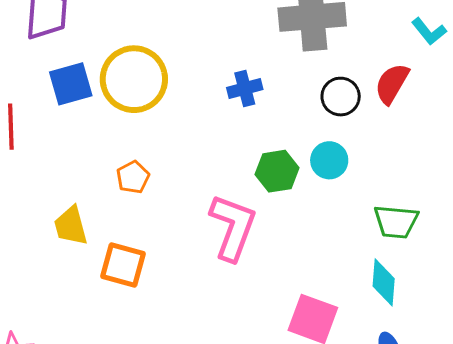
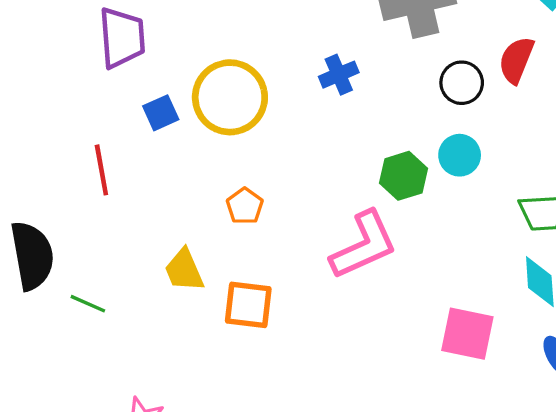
blue square: (71, 84) -> (161, 113), size x0.7
blue cross: (245, 88) -> (339, 75), moved
pink L-shape: (233, 227) -> (364, 245), turned 54

